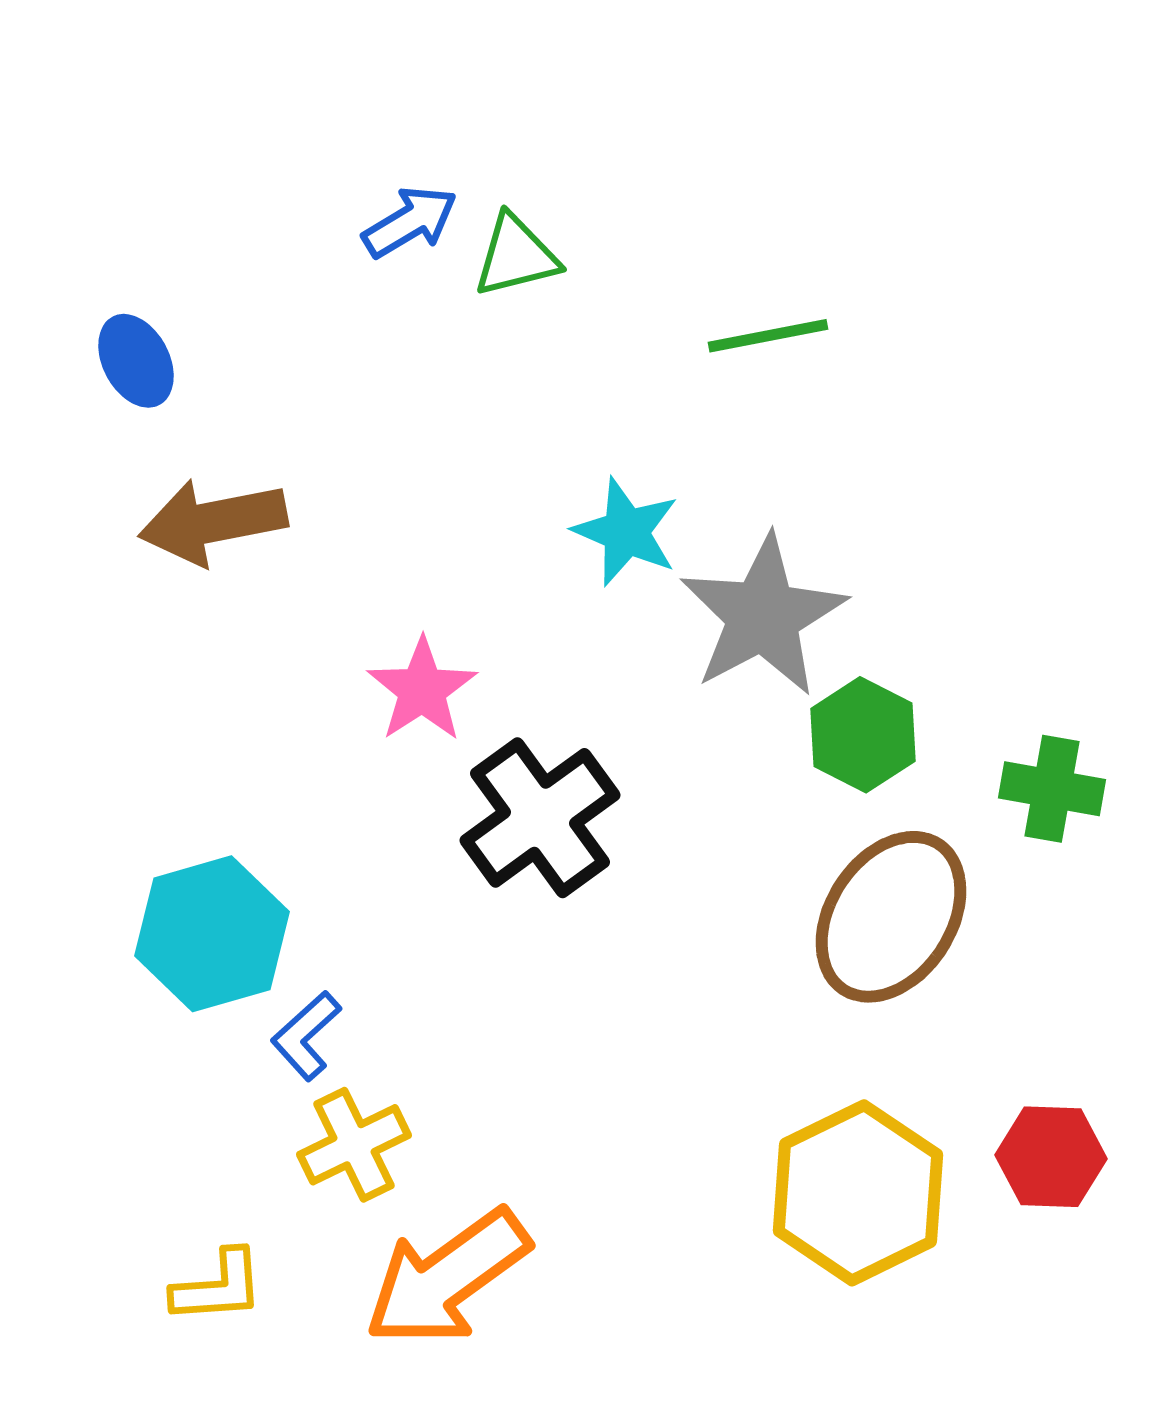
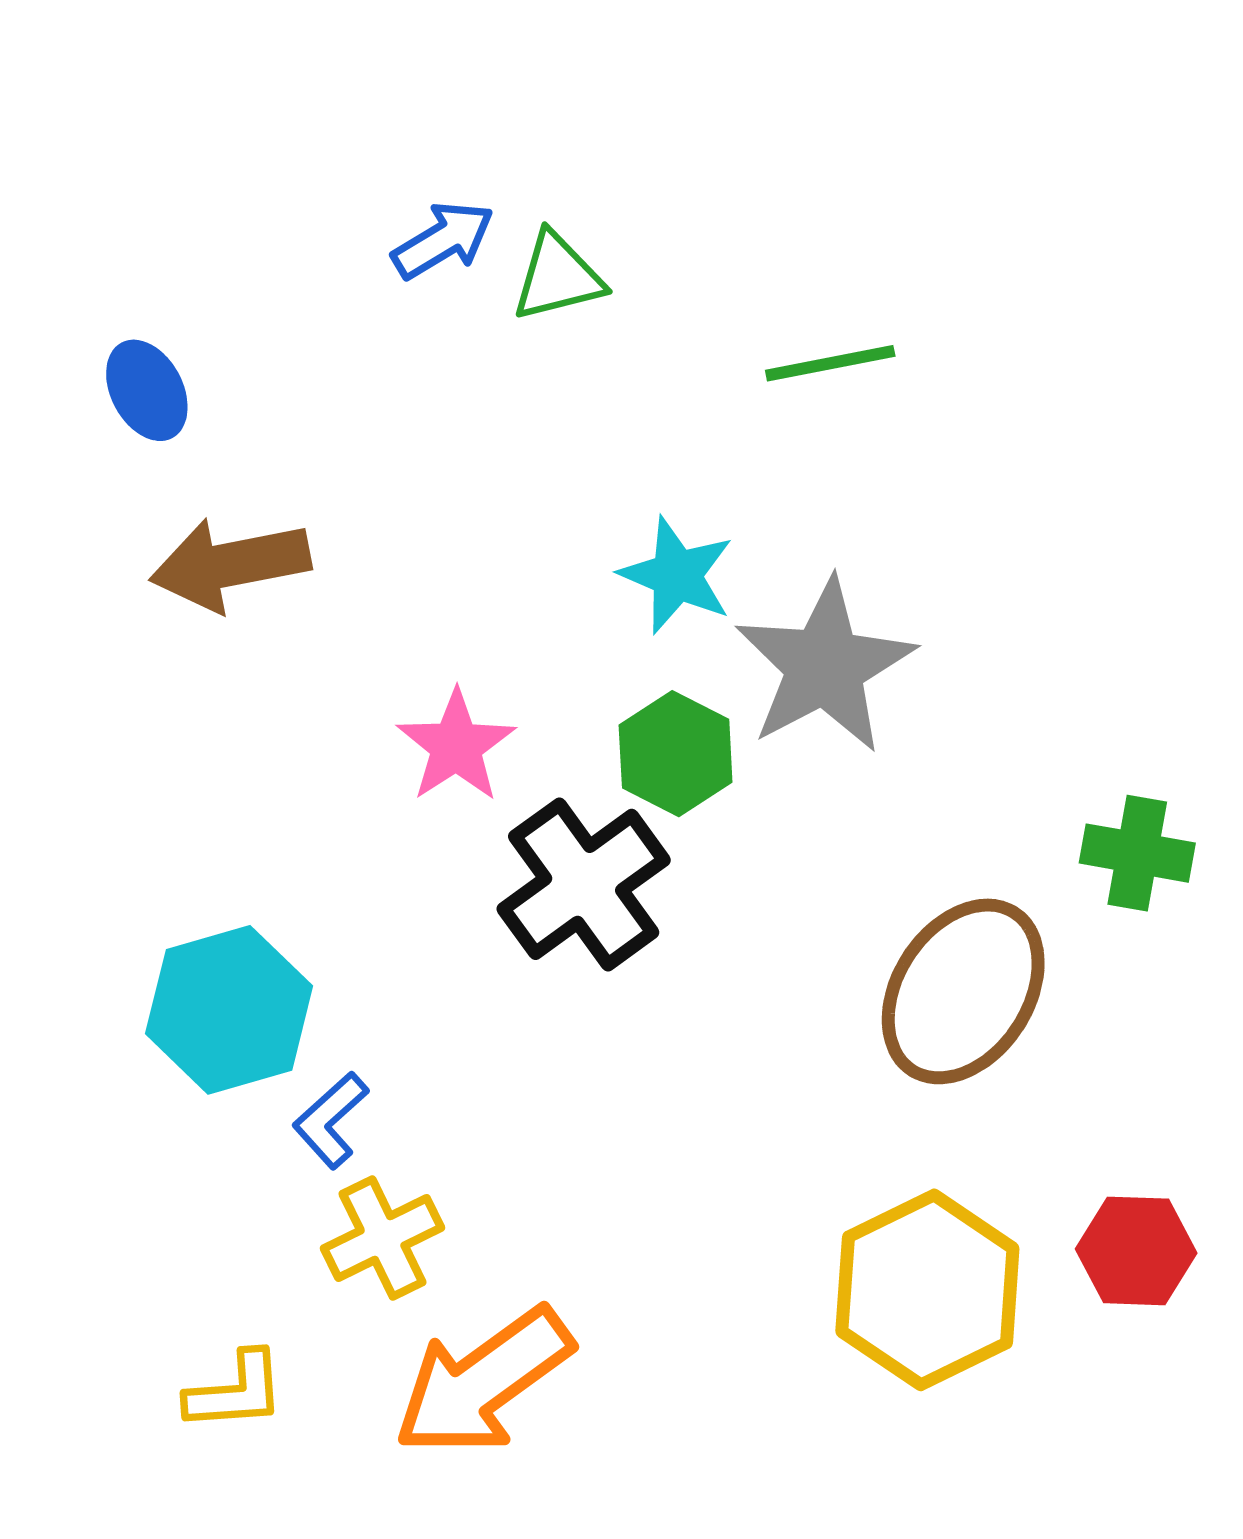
green hexagon: (863, 735) -> (676, 754), moved

